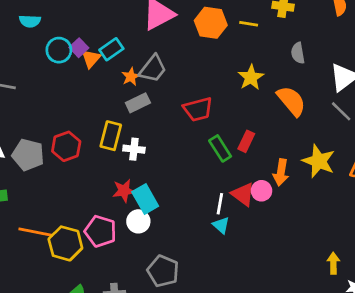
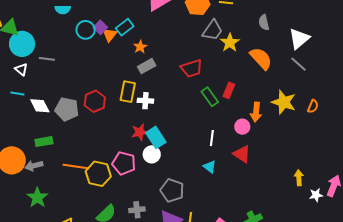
gray trapezoid: (153, 69) -> (212, 30), moved
red triangle: (243, 194) -> (242, 154), moved
cyan triangle: (221, 225) -> (210, 167), moved

